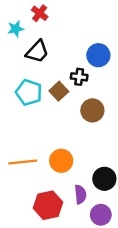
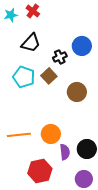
cyan star: (16, 29) -> (11, 15), moved
black cross: (79, 77) -> (60, 57), moved, turned -32
purple semicircle: (80, 194) -> (65, 152), moved

